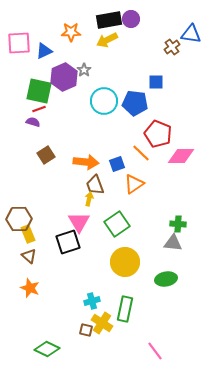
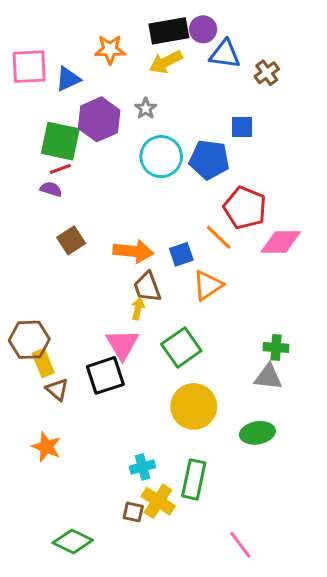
blue triangle: (191, 34) -> (225, 54), moved
gray star: (84, 70) -> (146, 108), moved
brown triangle: (29, 256) -> (57, 389), moved

